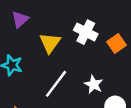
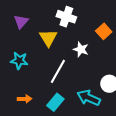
white cross: (86, 32) -> (66, 17), moved
white star: (94, 84) -> (81, 49), moved

